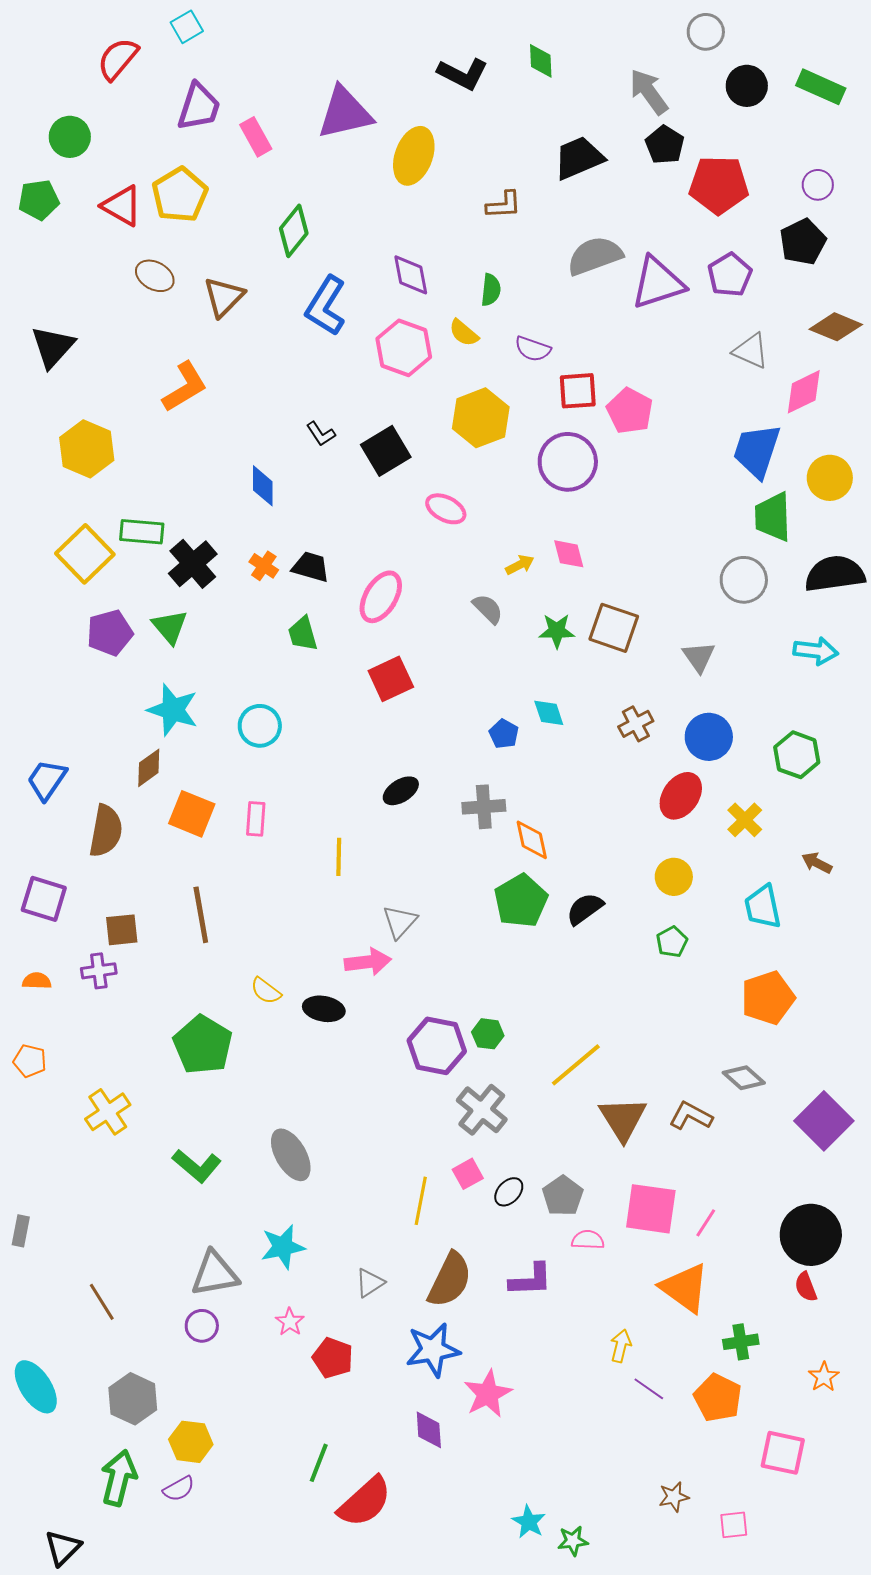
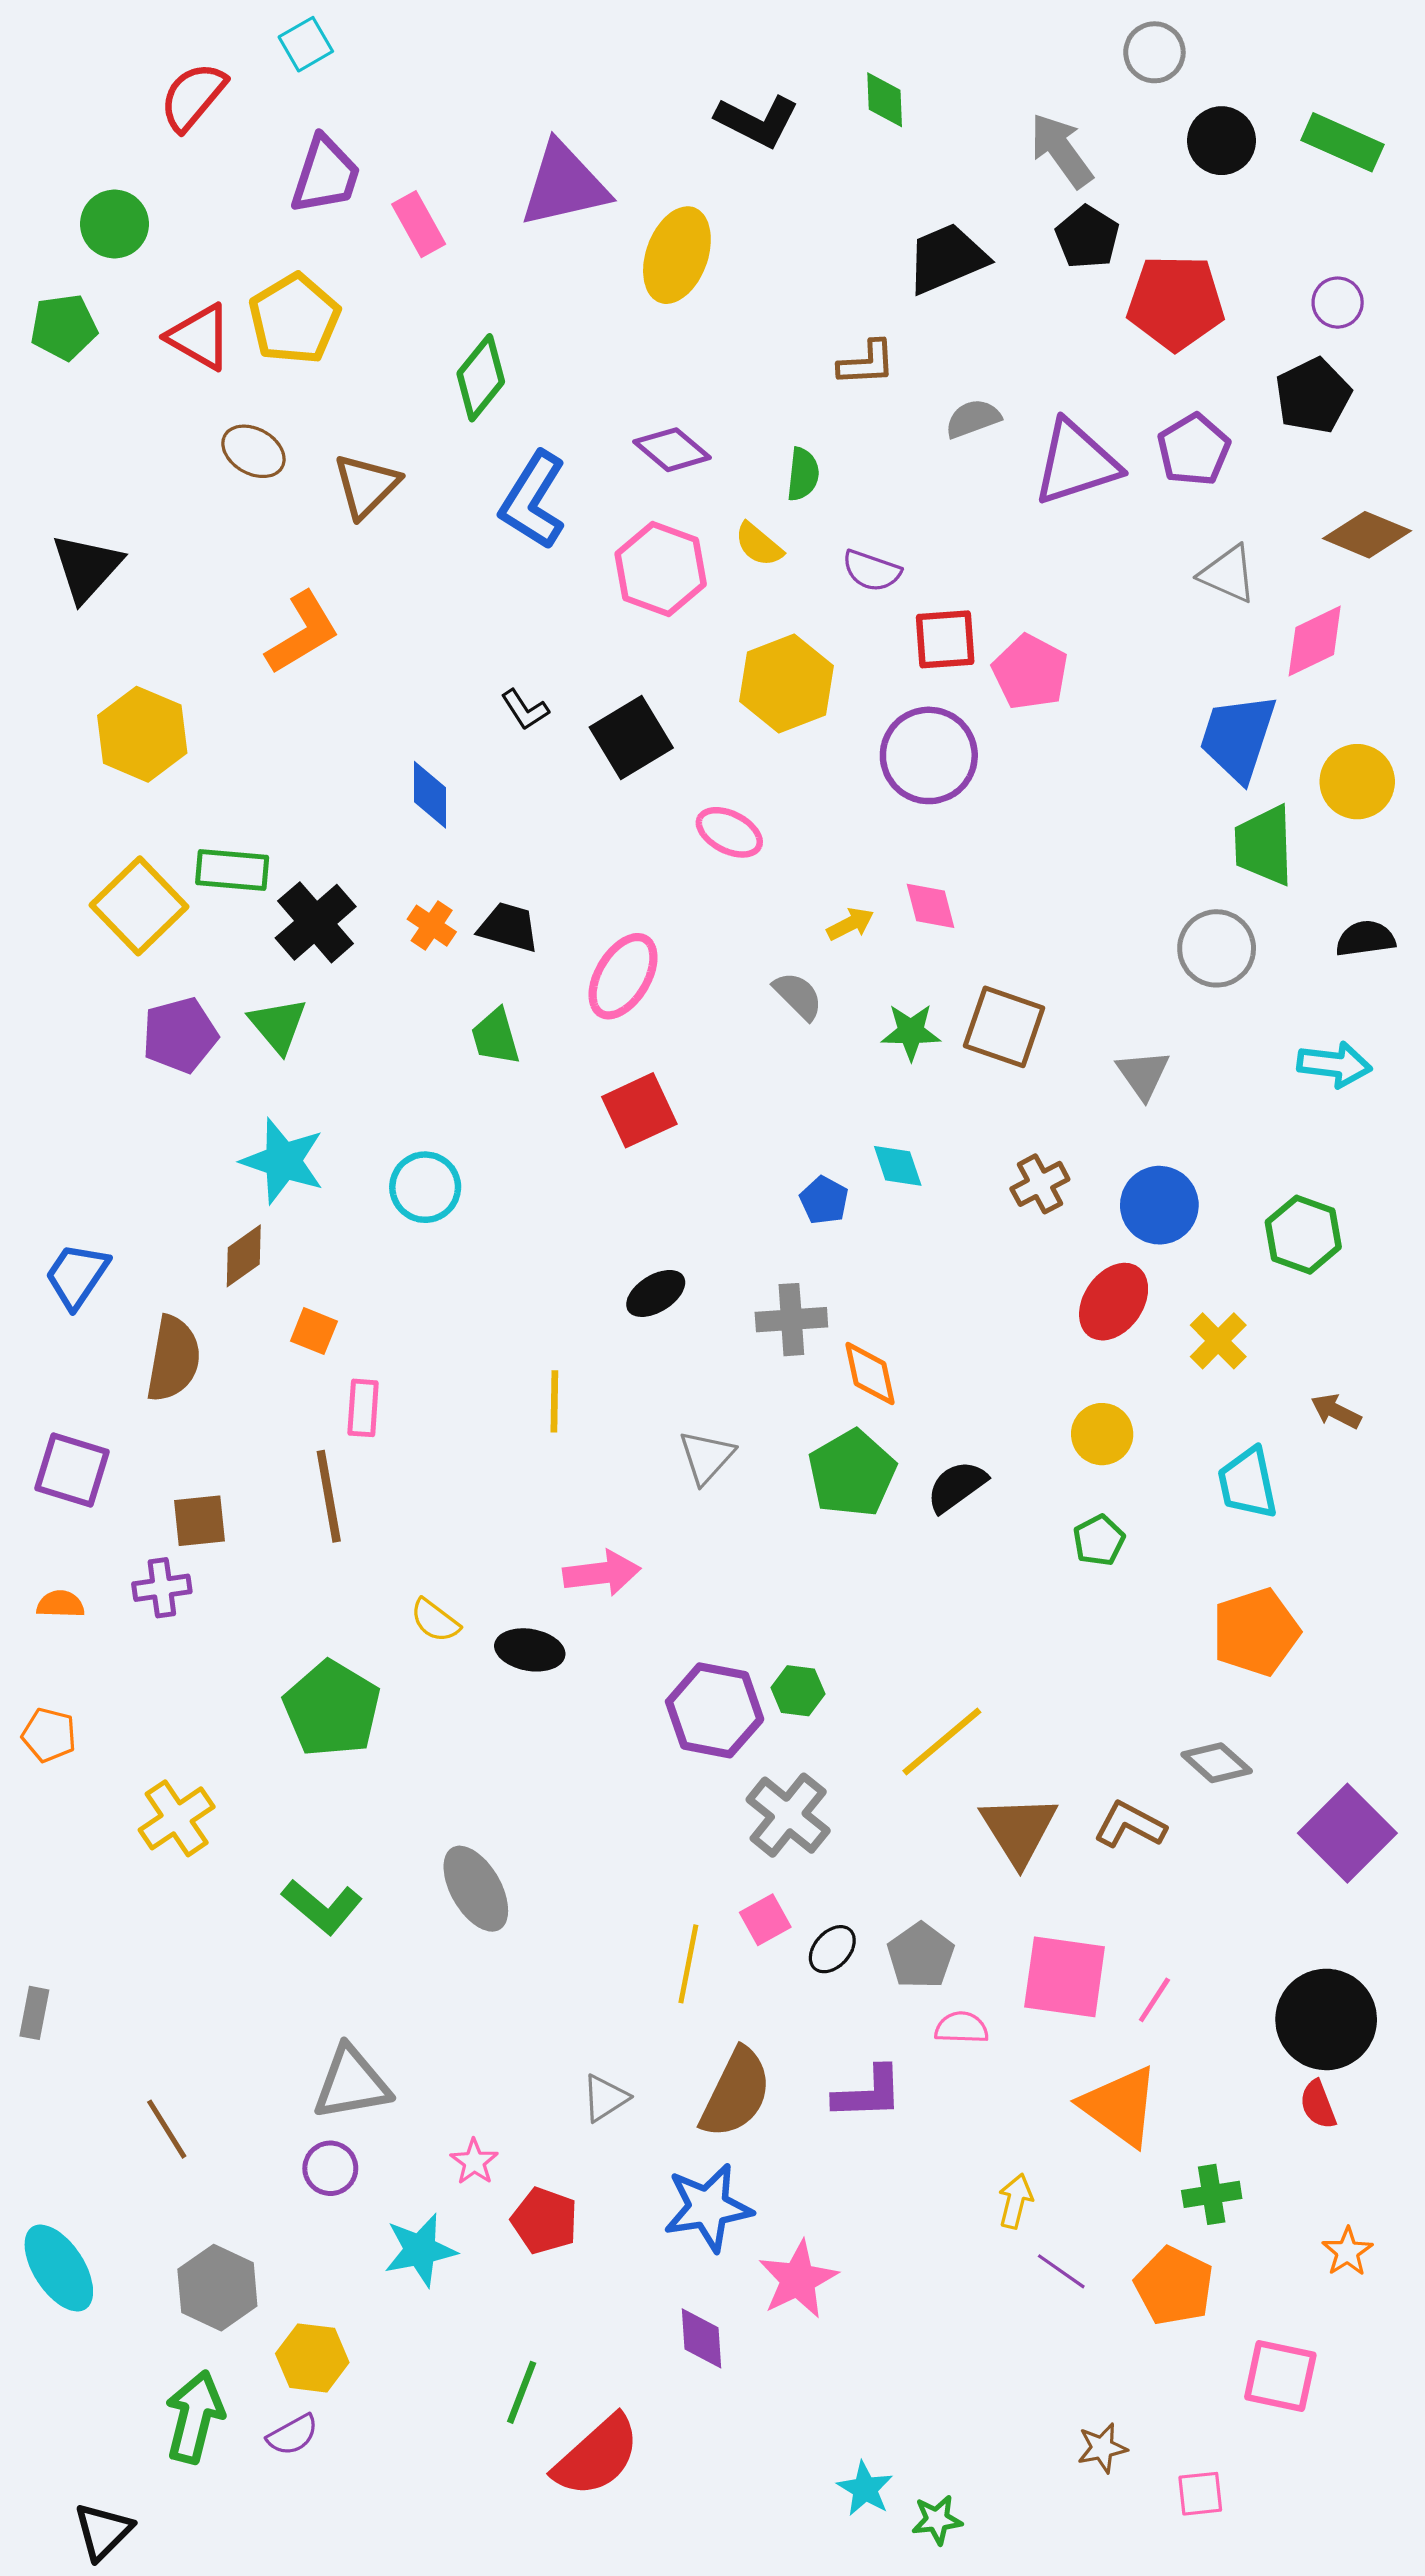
brown L-shape: (504, 205) -> (867, 363), moved
gray semicircle: (595, 256) -> (973, 419), size x0.6
purple diamond: (411, 275) -> (672, 450), turned -39
black semicircle: (835, 574) -> (1365, 939), size x0.6
orange square: (192, 814) -> (314, 1331), size x0.6
pink rectangle: (256, 819) -> (363, 1408), moved
gray triangle: (400, 922) -> (706, 1457), moved
cyan star: (283, 1247) -> (420, 2250), moved

